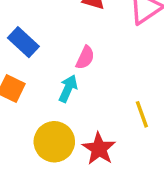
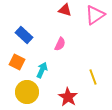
cyan arrow: (68, 88) -> (42, 70), moved
yellow circle: (54, 142) -> (27, 92), moved

